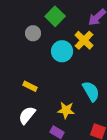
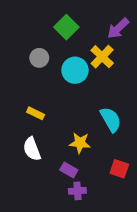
gray circle: (33, 33) -> (39, 58), moved
white semicircle: (27, 115) -> (32, 149), turned -60

